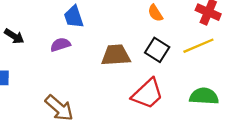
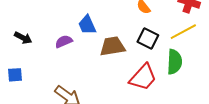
blue trapezoid: (74, 17) -> (87, 25), moved
green semicircle: (204, 96) -> (175, 62), moved, turned 95

